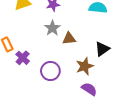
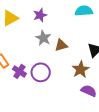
purple circle: (50, 71) -> (41, 72), moved

